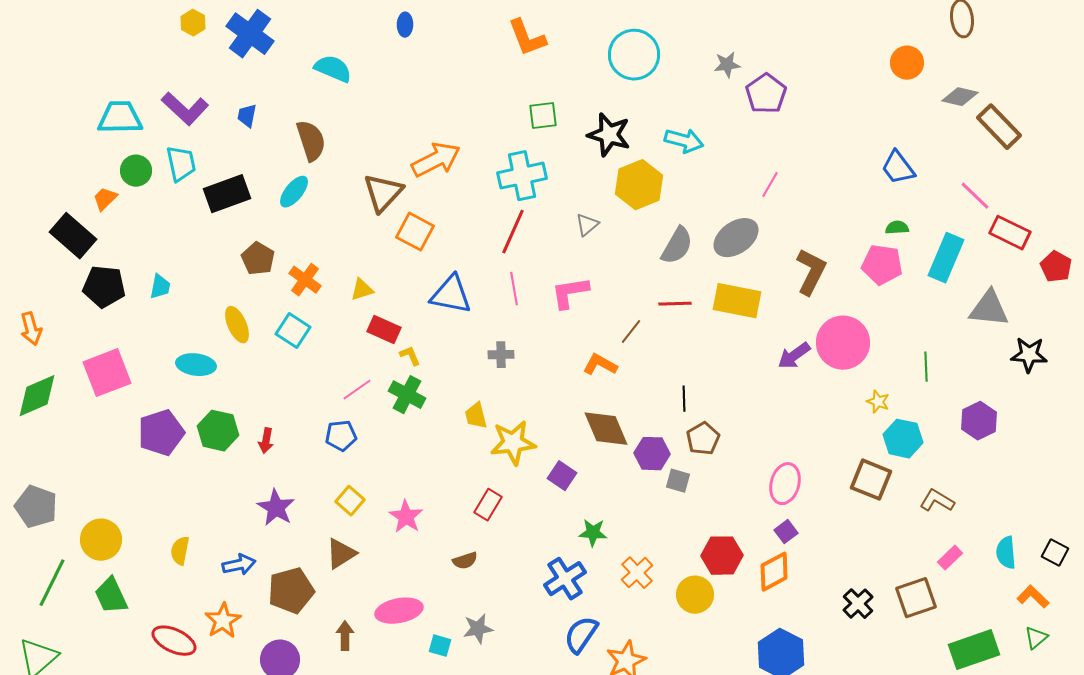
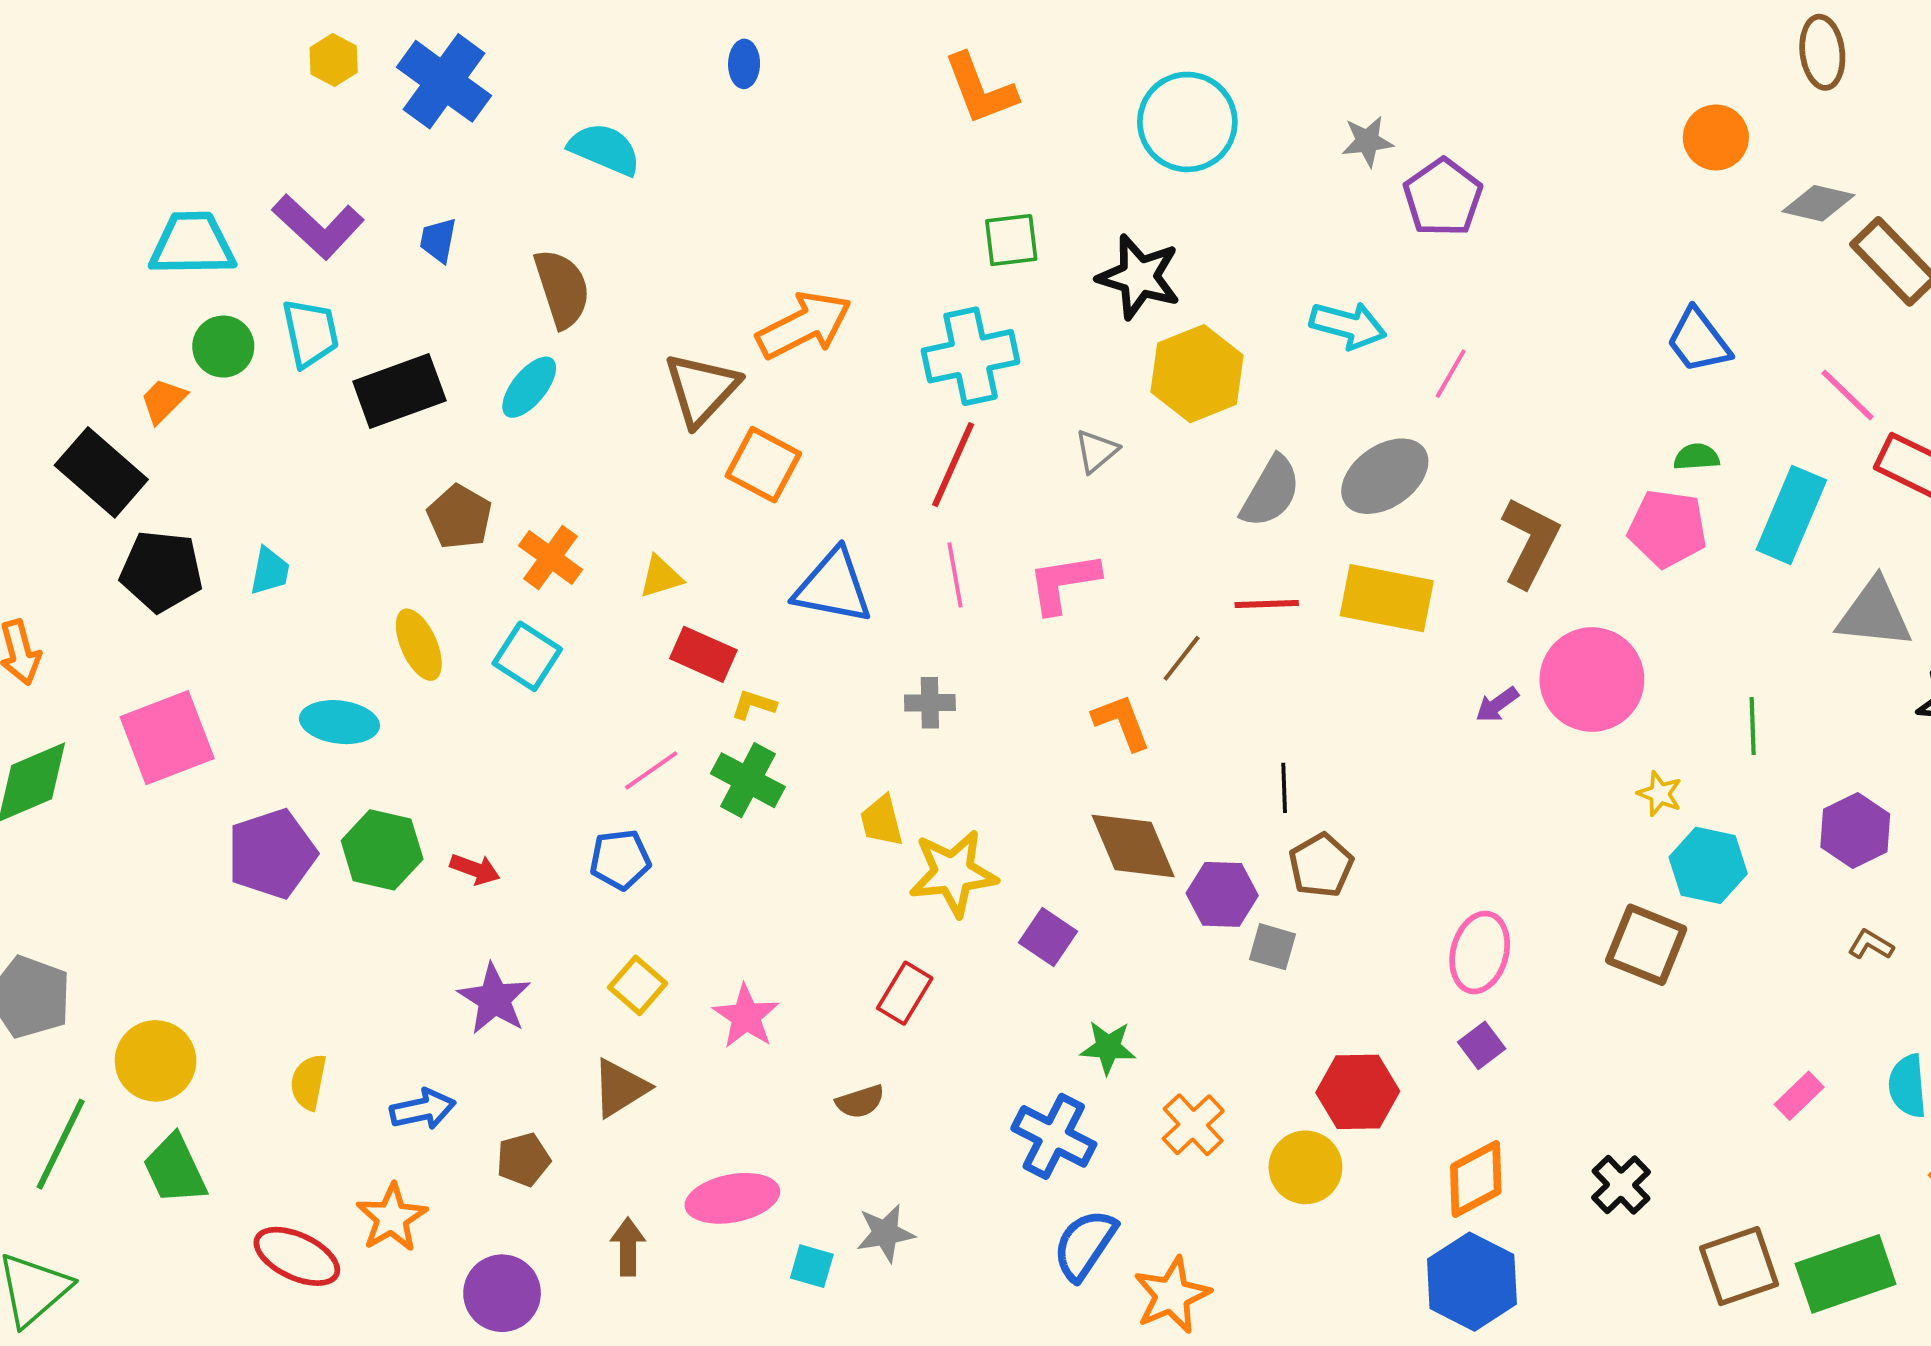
cyan arrow: (684, 141) -> (1348, 325), moved
yellow L-shape: (410, 356) -> (754, 705), turned -50
purple arrow: (794, 356) -> (1497, 705), size x0.7
orange L-shape: (600, 365) -> (1122, 722), turned 40
red arrow: (266, 441) -> (475, 869), turned -80
brown L-shape: (937, 501) -> (1871, 945), moved, size x0.7
orange diamond: (774, 572) -> (1476, 1179), moved
blue cross: (565, 579) -> (1054, 1136), turned -30
brown pentagon: (291, 591) -> (523, 1160), size x0.6
brown square: (916, 598) -> (1739, 1266), moved

